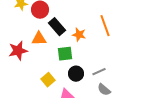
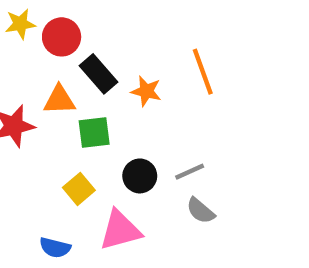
green square: (65, 54) -> (94, 133), moved

